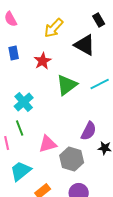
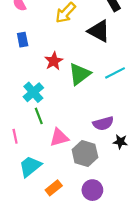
red star: (43, 61) -> (54, 61), moved
green line: (20, 128) -> (39, 116), moved
purple semicircle: (89, 131) -> (103, 123), turned 48

